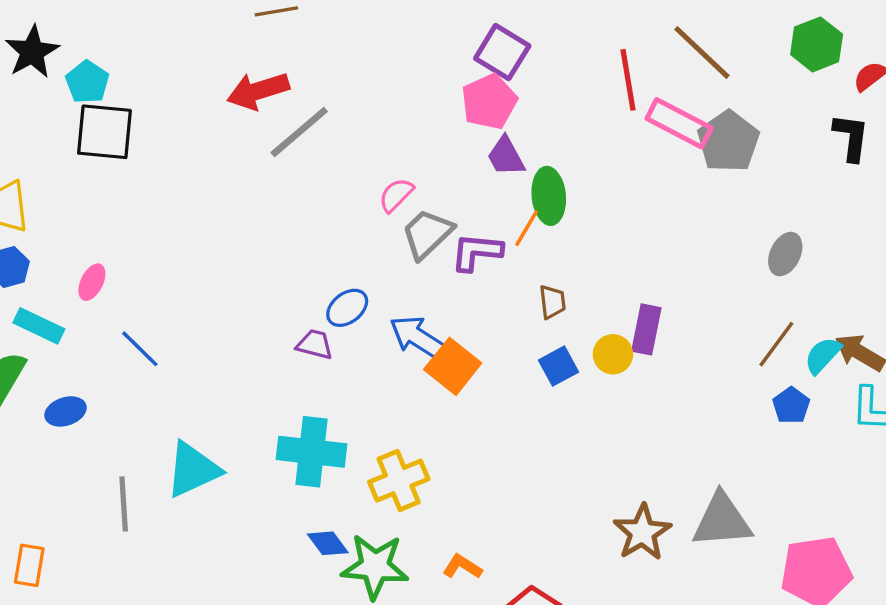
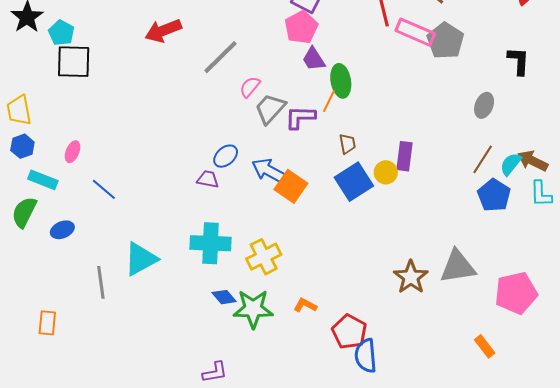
gray line: (299, 132) -> (221, 57), moved
black L-shape: (851, 137) -> (519, 61), moved
blue square: (558, 366) -> (354, 182), size x1.6
blue pentagon: (791, 405) -> (494, 195), size x1.5

